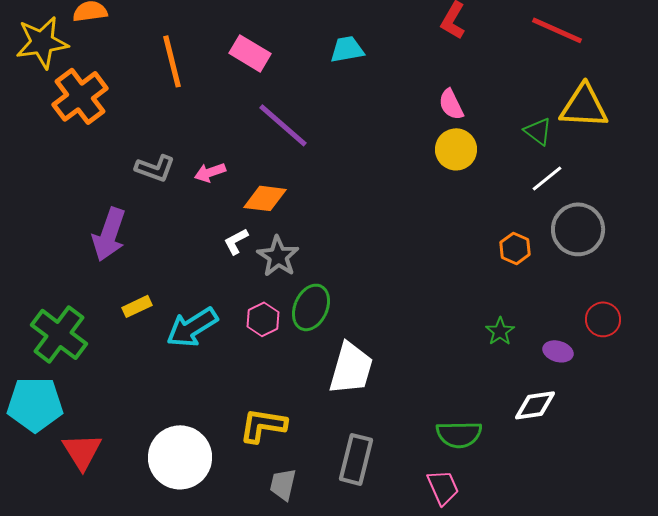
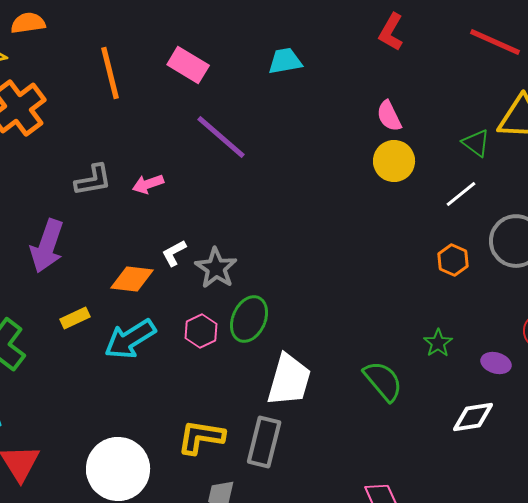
gray L-shape: (155, 168) -> (93, 180), turned -30
white line: (547, 178) -> (461, 194), moved
orange diamond: (265, 198) -> (132, 279), moved
green semicircle: (459, 434) -> (383, 381), moved, turned -129
gray rectangle: (356, 459) -> (264, 442), moved

